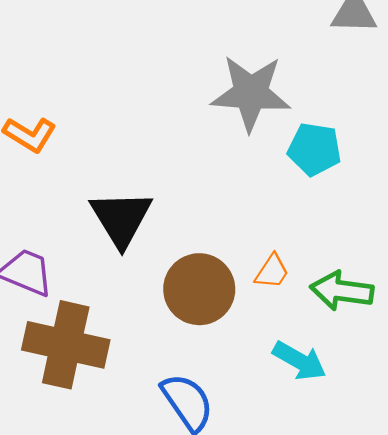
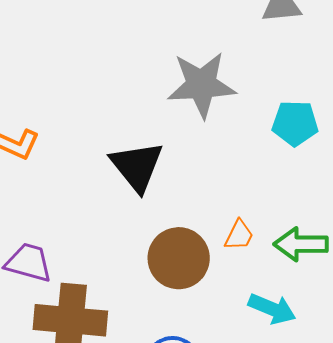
cyan pentagon: (314, 149) -> (295, 123), moved
black triangle: (121, 218) -> (137, 166), moved

